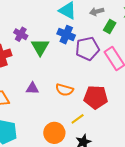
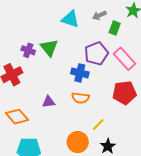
blue cross: (66, 35) -> (80, 73), moved
green triangle: (40, 47) -> (49, 48), moved
red pentagon: (96, 97) -> (124, 93), moved

